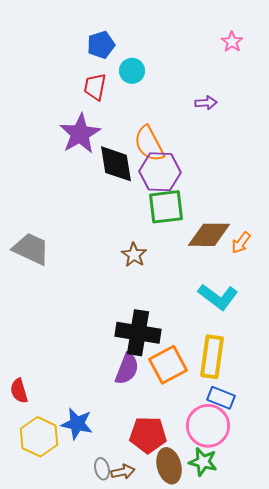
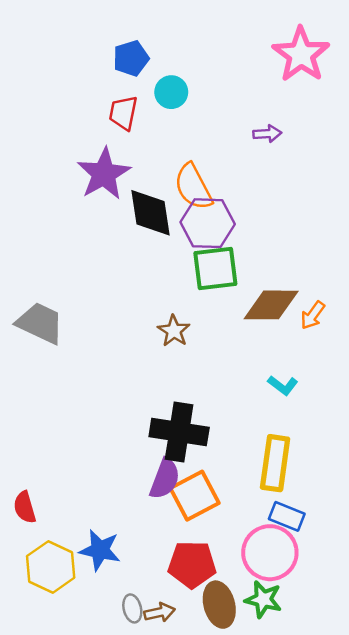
pink star: (232, 42) -> (301, 54), size x2.0
cyan L-shape: (218, 297) -> (283, 385), size x0.6
orange square: (168, 365) -> (195, 496), moved

